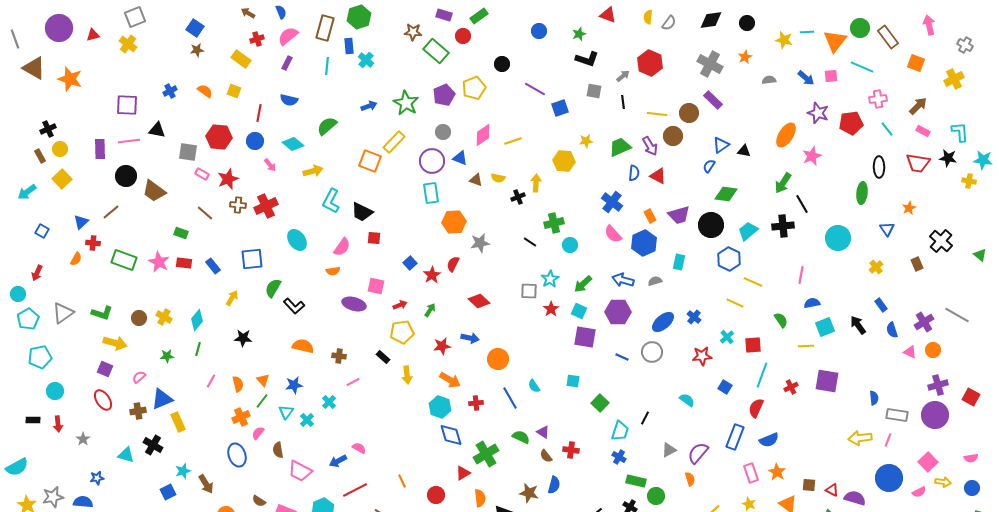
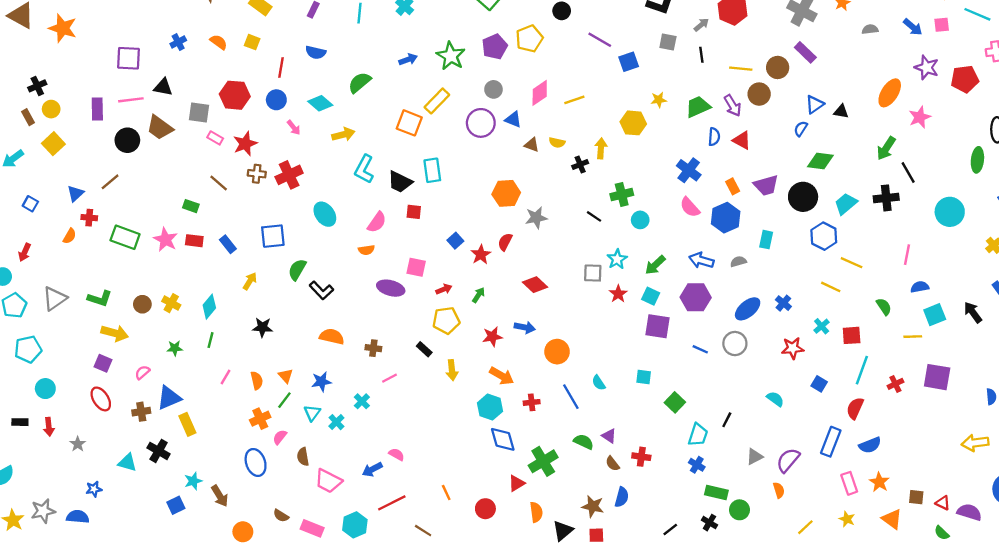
brown trapezoid: (154, 191) -> (160, 128), moved
cyan rectangle: (431, 193) -> (432, 170), moved

